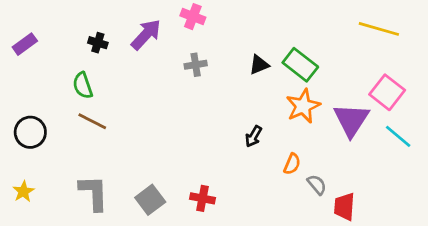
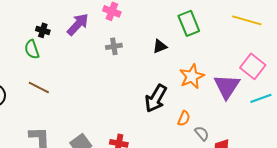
green rectangle: (300, 65) -> (189, 23), moved, turned 30
green semicircle: (83, 85) -> (32, 49), moved
black arrow: (253, 136) -> (156, 98), size x1.8
cyan line: (398, 136) -> (261, 98), turned -60

